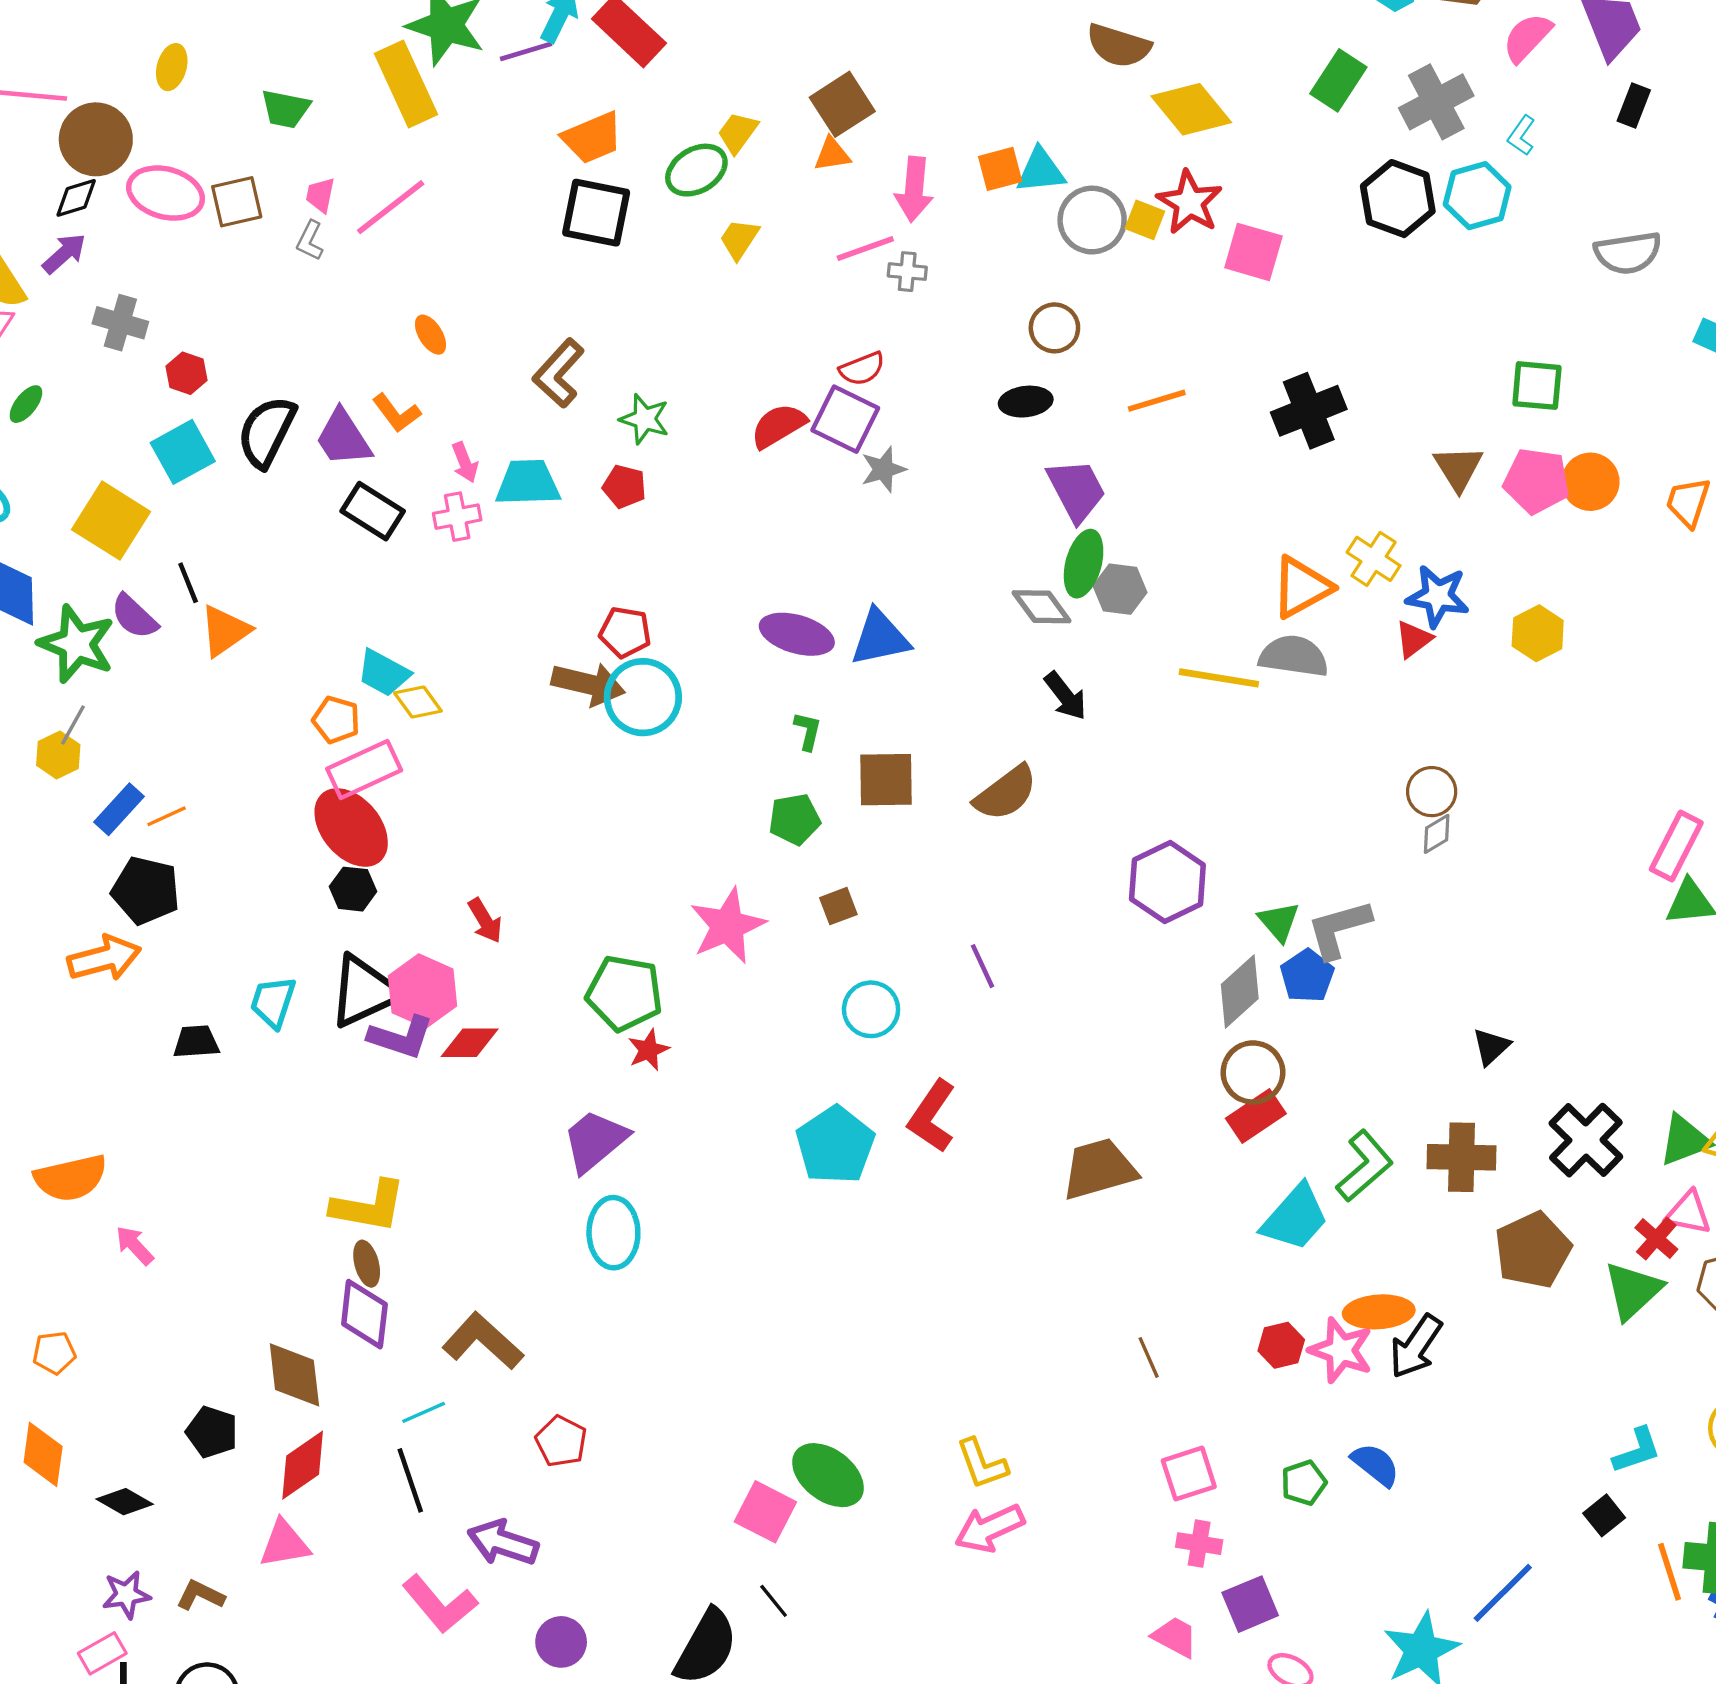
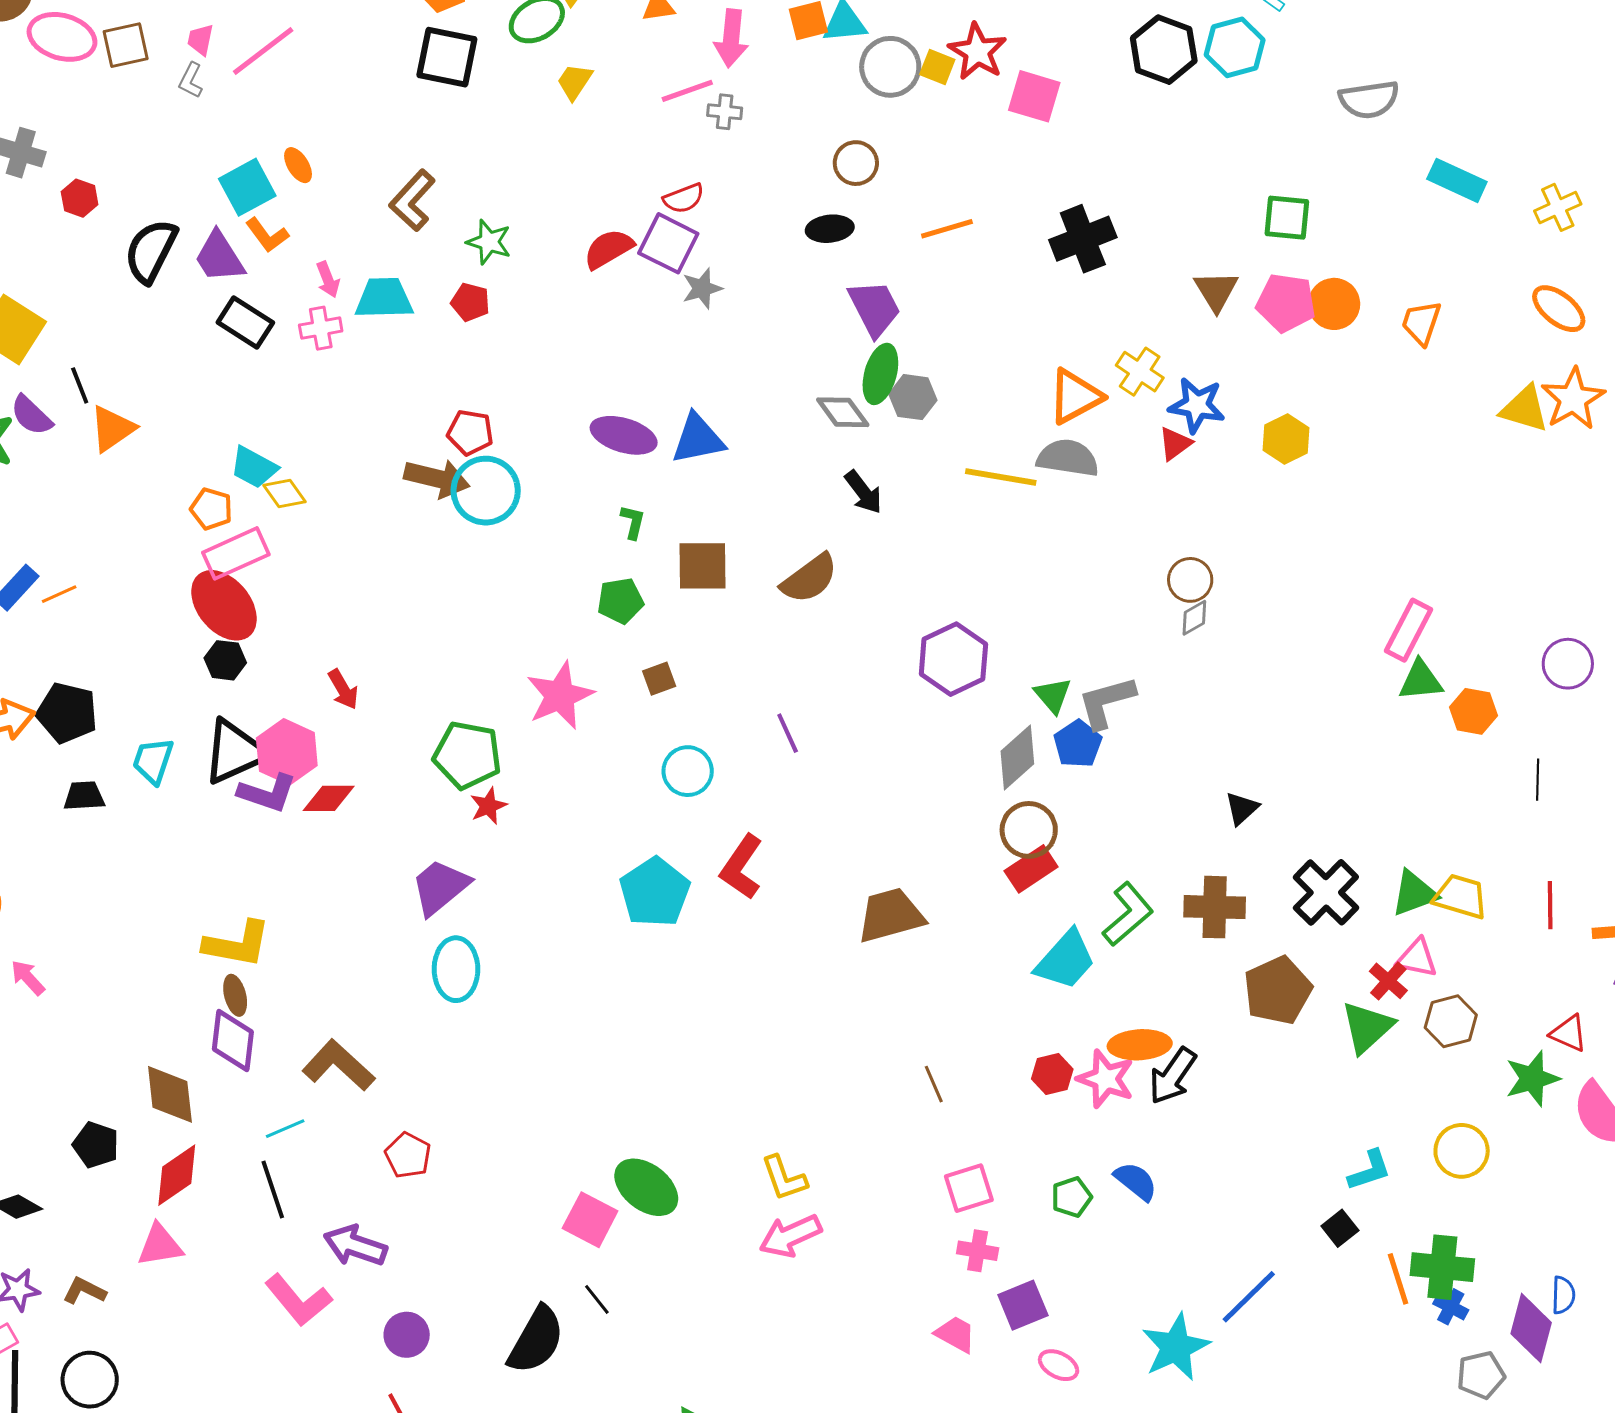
cyan square: (183, 452) -> (247, 187), moved
black pentagon: (146, 890) -> (67, 713), moved

